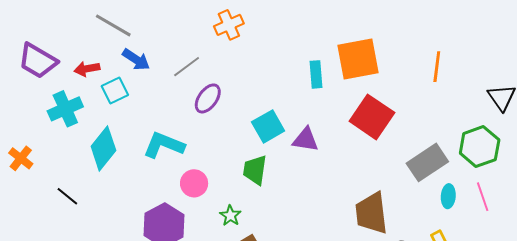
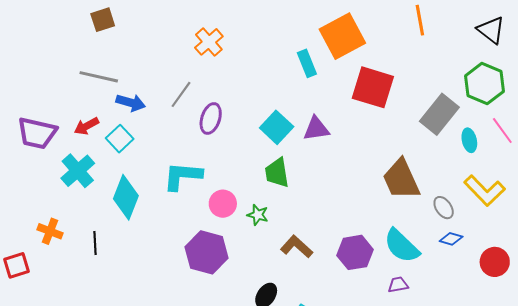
black line: (67, 196) -> (95, 243), moved, turned 65
green star: (230, 216) -> (258, 215), moved

